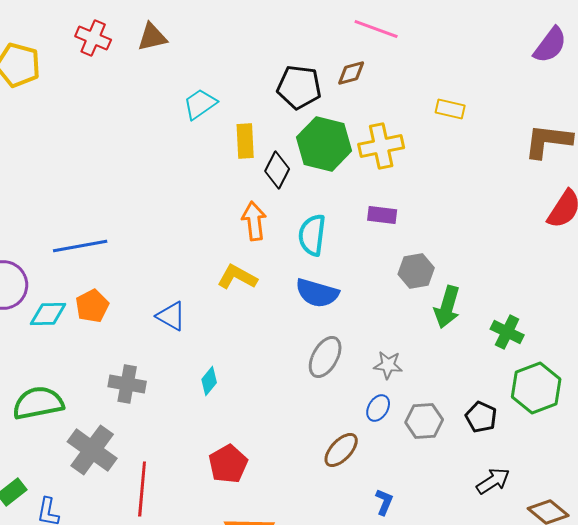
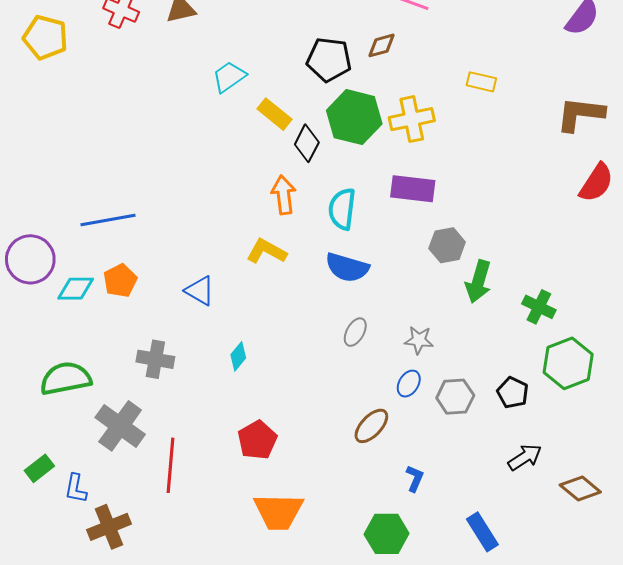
yellow rectangle: (245, 141) -> (275, 114), turned -48
purple rectangle: (382, 215) -> (413, 189), size x1.5
gray ellipse: (325, 357) -> (355, 332), size x0.7

